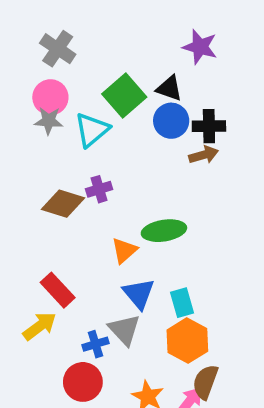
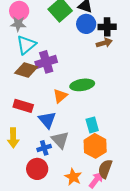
cyan triangle: (92, 130) -> (26, 45), moved
purple cross: (99, 189) -> (46, 62), size x1.5
red rectangle: (58, 290) -> (23, 106), moved, turned -30
blue triangle: (139, 294) -> (47, 120), moved
yellow arrow: (40, 326) -> (13, 138), turned 126

